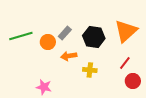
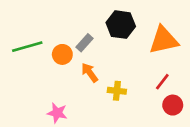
orange triangle: (126, 31) -> (164, 40), turned 30
black hexagon: (94, 37) -> (121, 25), moved
orange arrow: (69, 56) -> (90, 73), turned 63

